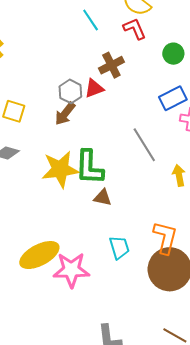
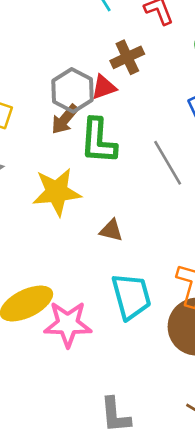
gray hexagon: (70, 91) -> (72, 90), size x1.4
green L-shape: (89, 167) -> (98, 141), moved
cyan trapezoid: (119, 247) -> (131, 296), size x1.5

